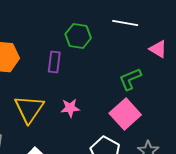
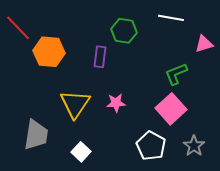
pink triangle: (158, 49) -> (204, 44), turned -48

